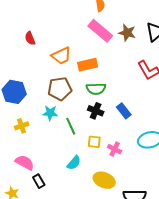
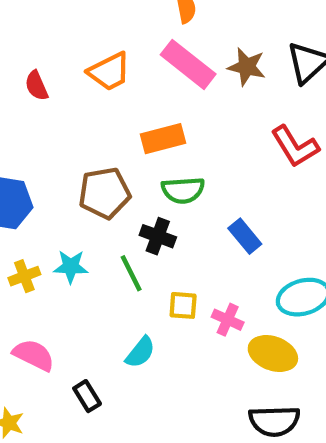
orange trapezoid: (61, 56) -> (109, 72), moved
black cross: (96, 111) -> (158, 236), moved
cyan star: (50, 113) -> (71, 267), moved
yellow ellipse: (104, 180) -> (273, 354), moved
black rectangle: (39, 181) -> (87, 396), moved

